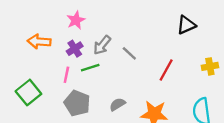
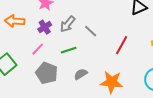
green line: (90, 68) -> (69, 50), moved
pink line: (66, 75) -> (38, 49), turned 32

